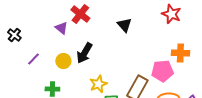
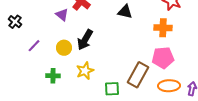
black triangle: (124, 25) -> (125, 12), turned -35
orange cross: (180, 53) -> (163, 28), moved
yellow star: (98, 84) -> (85, 71), moved

